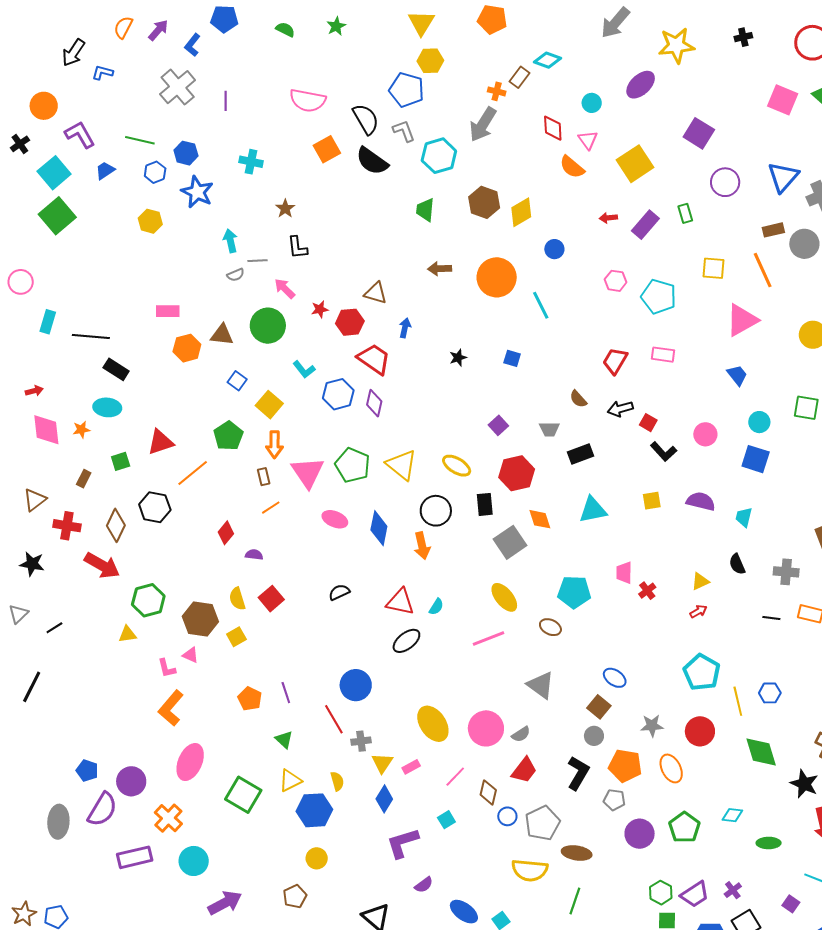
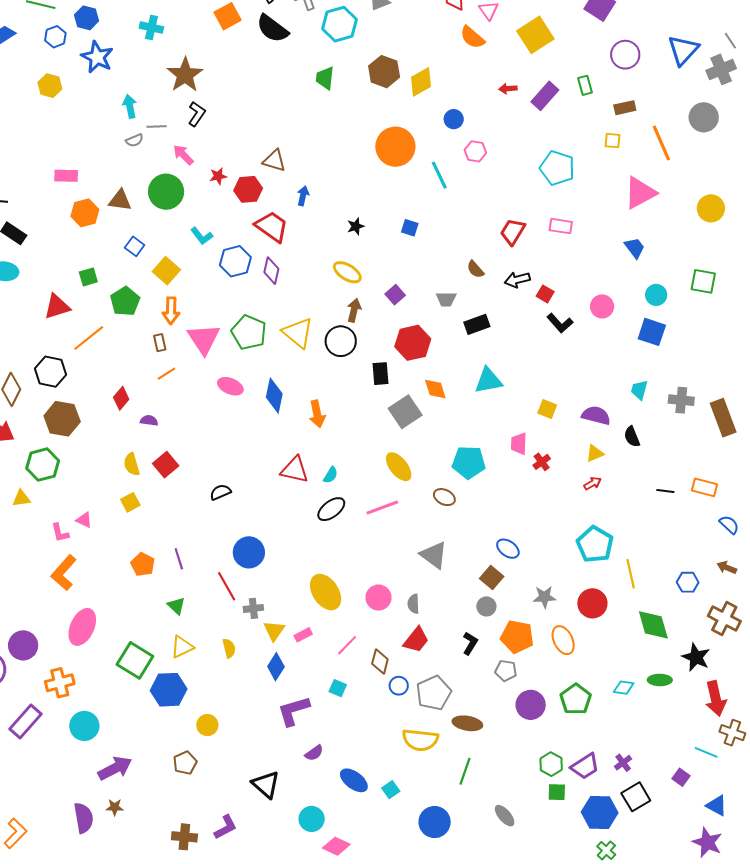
brown star: (285, 209) -> (185, 75), size x1.8
brown rectangle: (773, 230) -> (625, 108), moved
black L-shape: (297, 247) -> (197, 114), turned -140
yellow square: (714, 268) -> (612, 141), size x0.7
brown arrow: (440, 269) -> (354, 310), moved, turned 105
pink hexagon: (616, 281) -> (475, 151), moved
green square: (121, 461) -> (88, 277), moved
yellow ellipse: (457, 466) -> (347, 272), moved
yellow square: (652, 501) -> (547, 409), moved, turned 30
purple semicircle: (701, 501) -> (596, 415), moved
black circle: (436, 511) -> (341, 341), moved
gray cross: (786, 572) -> (681, 400), moved
black semicircle: (339, 592) -> (220, 492), moved
brown hexagon: (200, 619) -> (62, 419), moved
black ellipse: (406, 641) -> (331, 509), moved
blue hexagon: (770, 693) -> (688, 582), moved
pink circle: (486, 728) -> (378, 598), size x0.7
gray semicircle: (521, 734) -> (413, 604), turned 120
black L-shape: (578, 773) -> (470, 643), size x0.7
blue hexagon: (314, 810) -> (169, 690), moved
orange cross: (168, 818) -> (60, 683), turned 32
cyan square: (446, 820) -> (338, 688), turned -36
green ellipse: (769, 843) -> (660, 680), moved
purple rectangle: (135, 857) -> (25, 721), turned -36

